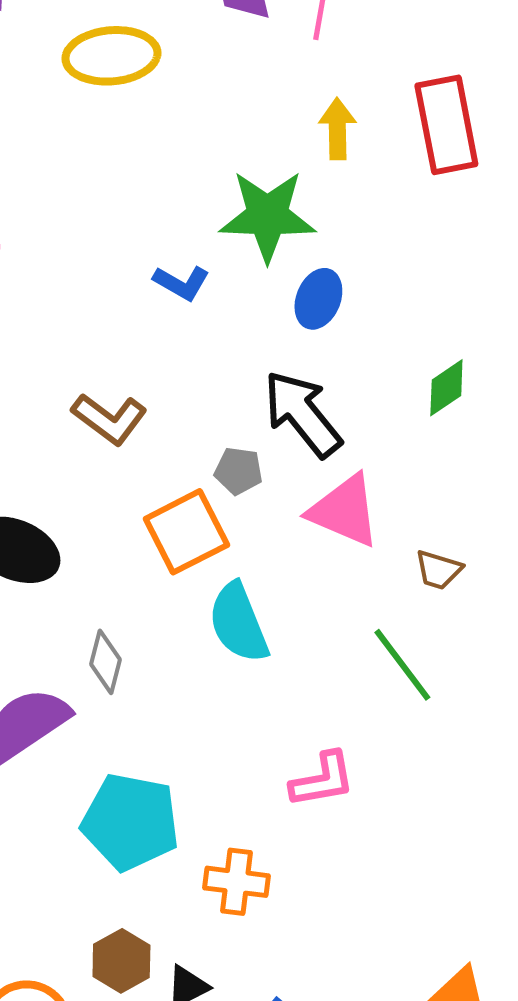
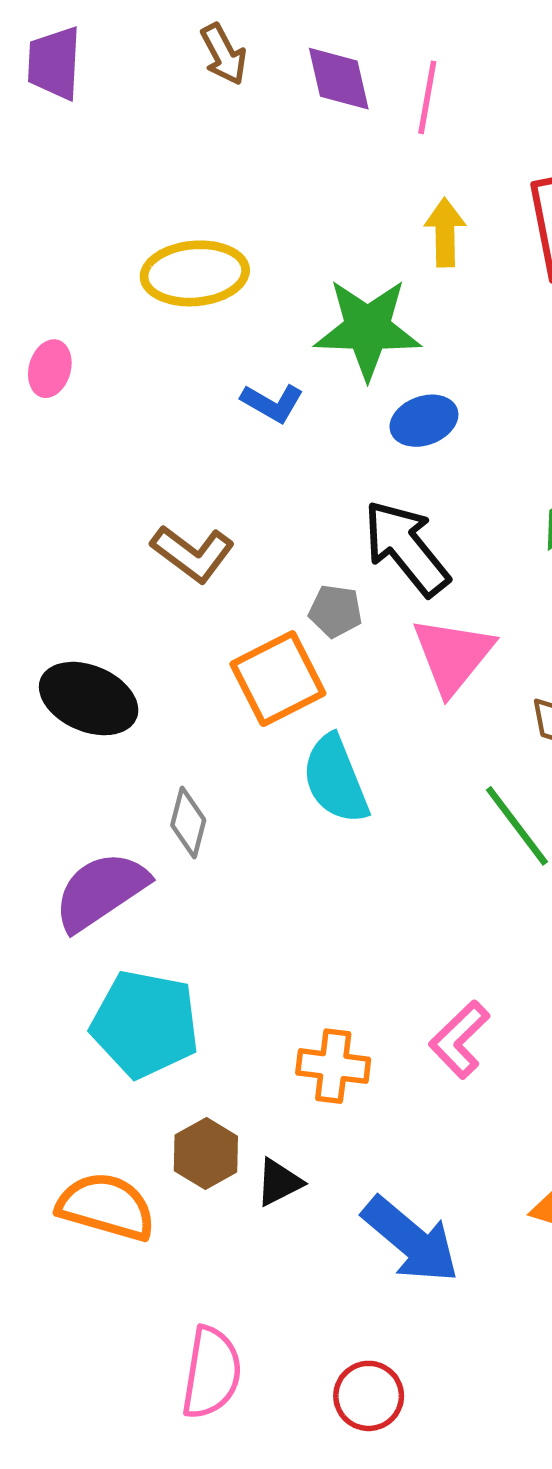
yellow ellipse: (111, 56) -> (195, 273), moved
blue ellipse: (318, 299) -> (424, 421), turned 48
pink triangle: (344, 511) -> (453, 655), turned 46
pink L-shape: (322, 780) -> (459, 1039), moved, turned 146
cyan pentagon: (130, 822) -> (145, 1024), moved

